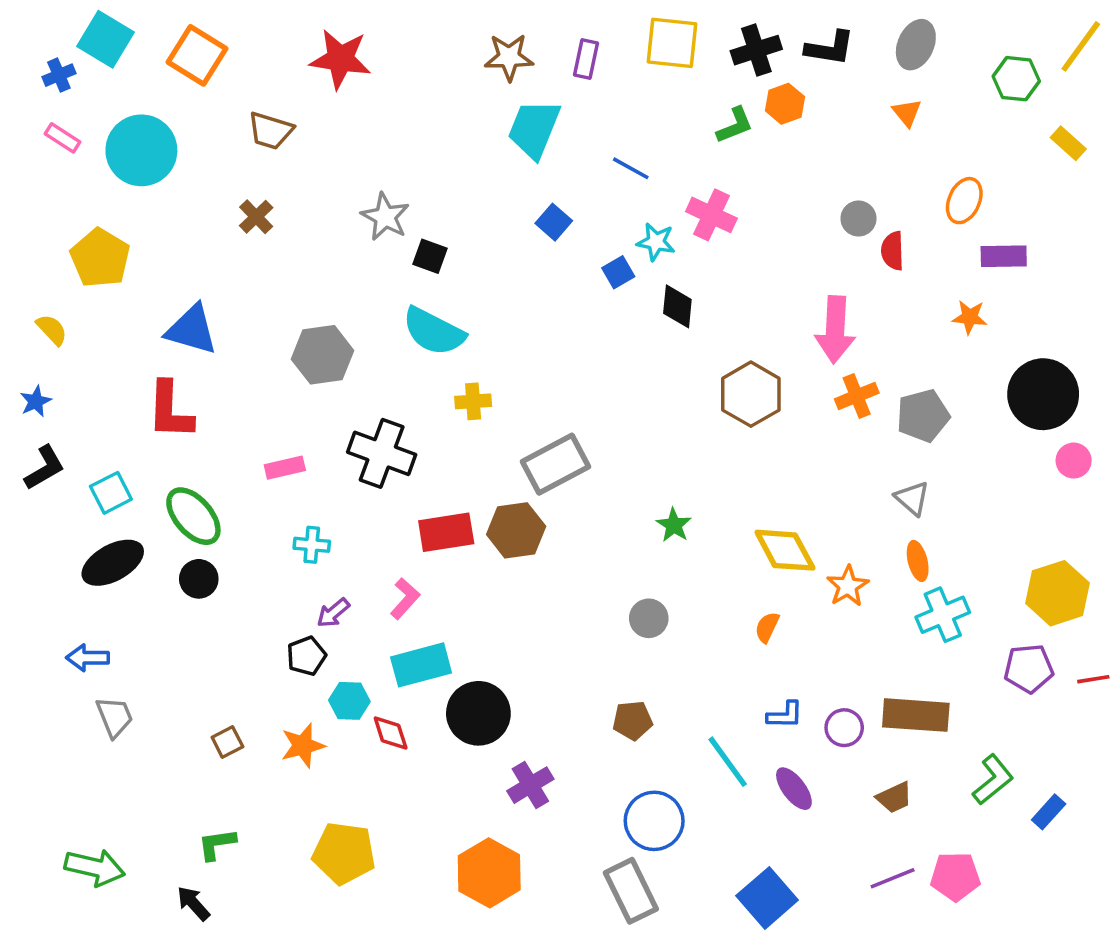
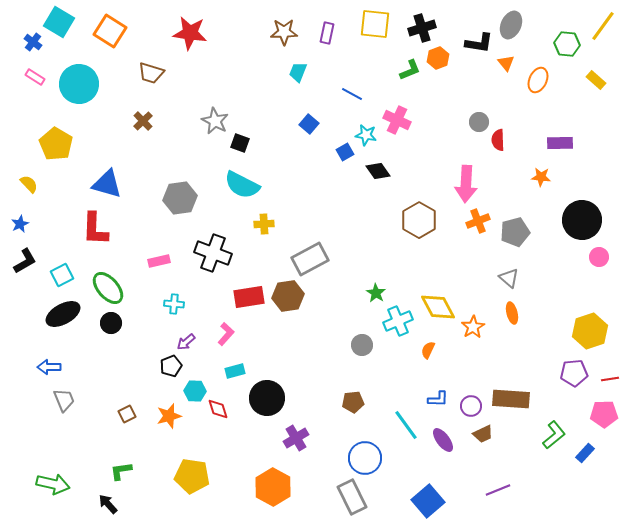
black L-shape: (830, 48) -> (479, 43), moved
blue cross: (59, 75) -> (33, 42), turned -30
cyan trapezoid: (534, 129) -> (298, 72), size x0.6
orange ellipse: (964, 201) -> (538, 80), moved
black diamond: (677, 306) -> (378, 171), turned -40
cyan cross: (943, 615) -> (398, 321), moved
cyan rectangle: (421, 665) -> (235, 371), size x0.6
brown trapezoid: (894, 798) -> (483, 434), moved
pink pentagon: (955, 876) -> (604, 414), moved

